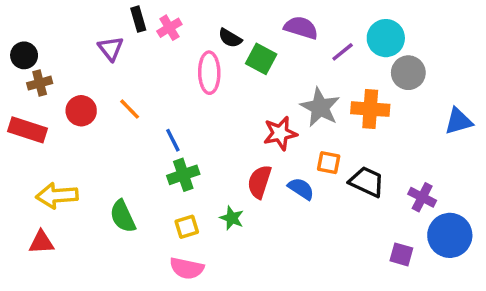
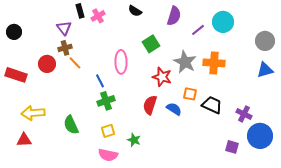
purple semicircle: (301, 28) -> (174, 16), turned 90
black semicircle: (230, 38) -> (135, 11), moved
green square: (261, 59) -> (151, 44), moved, turned 30
pink ellipse: (209, 73) -> (121, 62), moved
gray circle: (408, 73) -> (265, 41), moved
brown cross: (40, 83) -> (65, 48), moved
red star: (280, 133) -> (162, 77), turned 30
green star: (232, 218) -> (134, 140), moved

